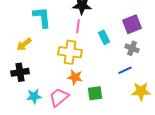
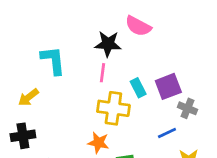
purple square: (132, 24) -> (168, 86), moved
gray cross: (132, 48) -> (188, 108), moved
yellow cross: (70, 52) -> (113, 108), moved

